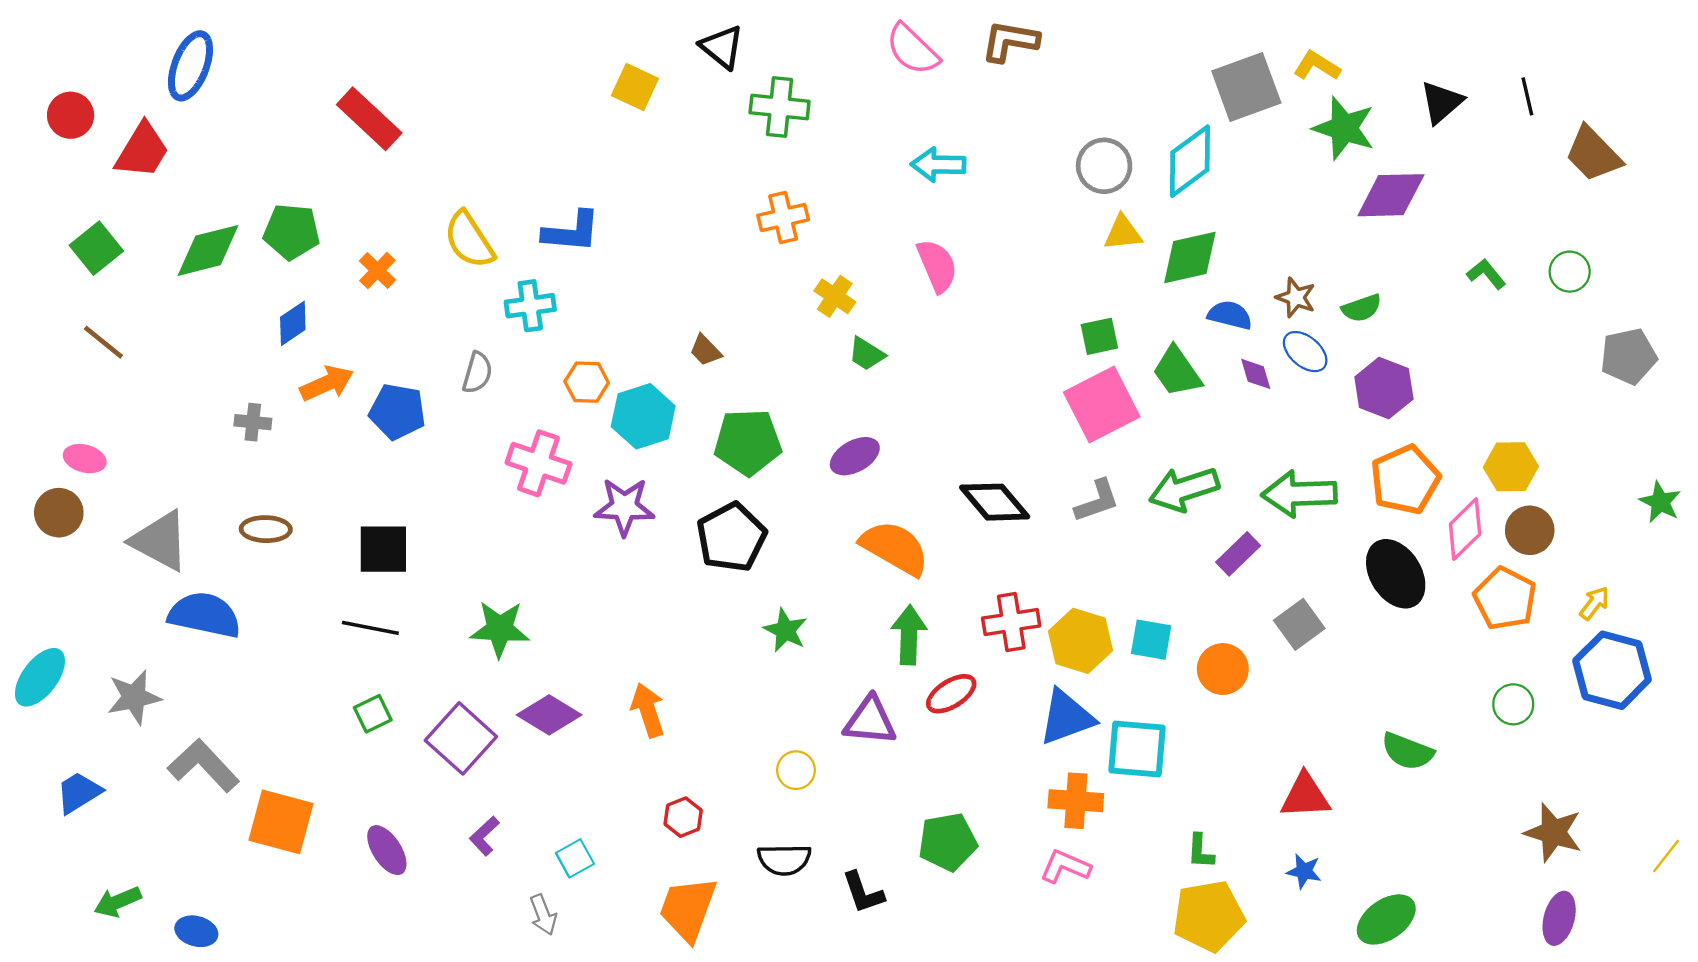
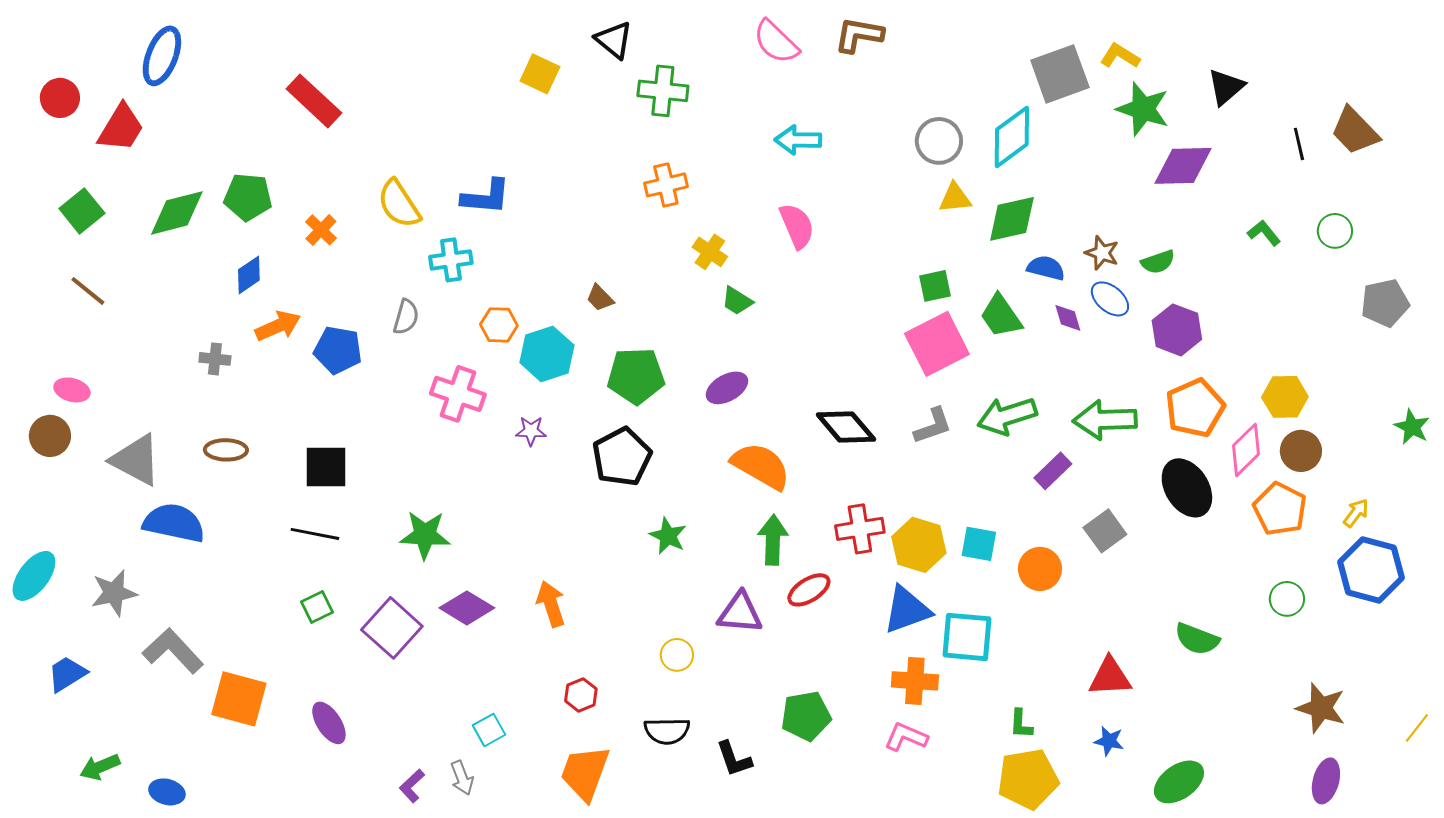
black line: (1527, 96) -> (1299, 144), moved
purple star: (624, 507) -> (531, 431), size x0.6
purple L-shape: (484, 836) -> (412, 786), moved

